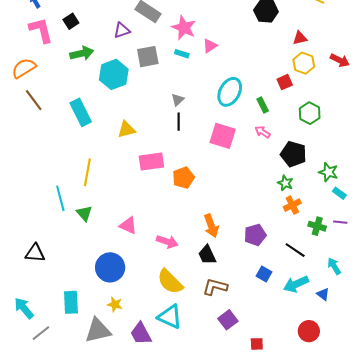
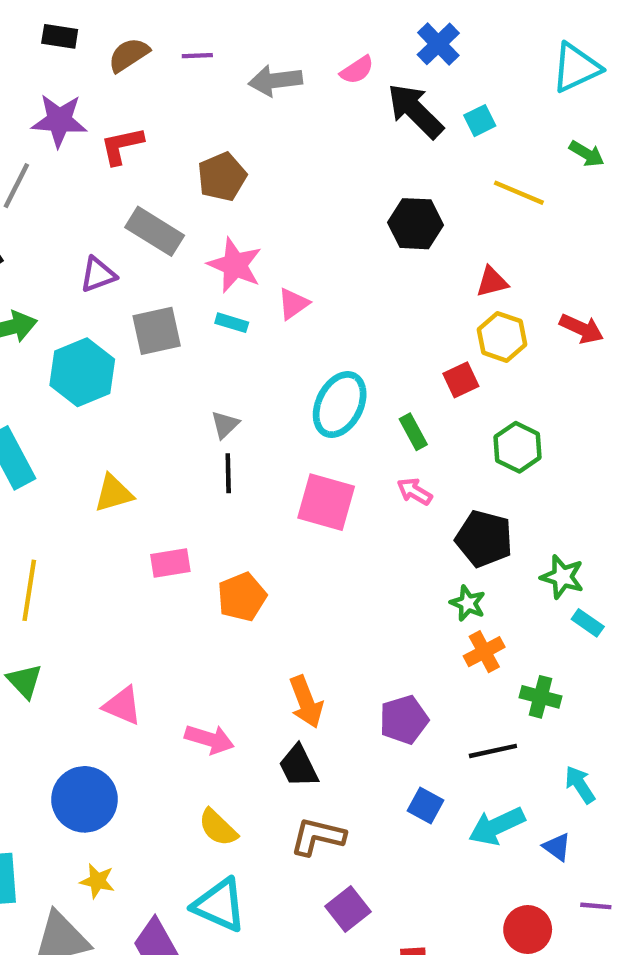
pink rectangle: (151, 162) -> (170, 563), size x0.7
purple line: (340, 222) -> (596, 906), moved
black line: (295, 250) -> (493, 751), turned -45
yellow semicircle: (170, 282) -> (218, 828), size x0.7

